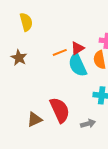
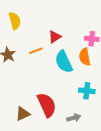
red triangle: (78, 48) -> (55, 37), moved
orange line: (60, 52) -> (36, 51), moved

